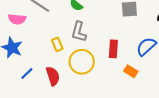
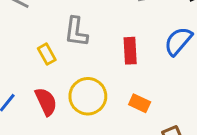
yellow circle: (82, 62) -> (88, 96), moved
orange rectangle: (131, 71) -> (140, 103), moved

